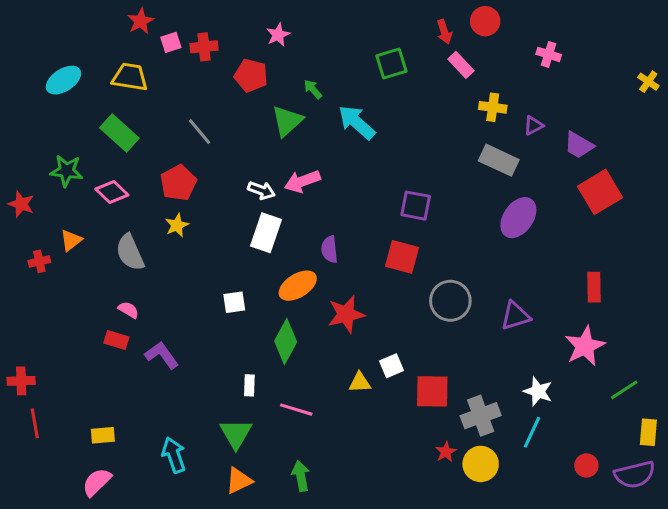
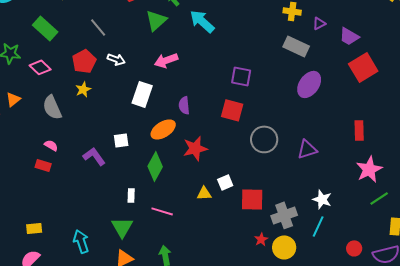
white arrow: (261, 190) -> (116, 59), moved
pink star: (585, 346) -> (369, 169), moved
purple L-shape: (162, 355) -> (94, 156), moved

